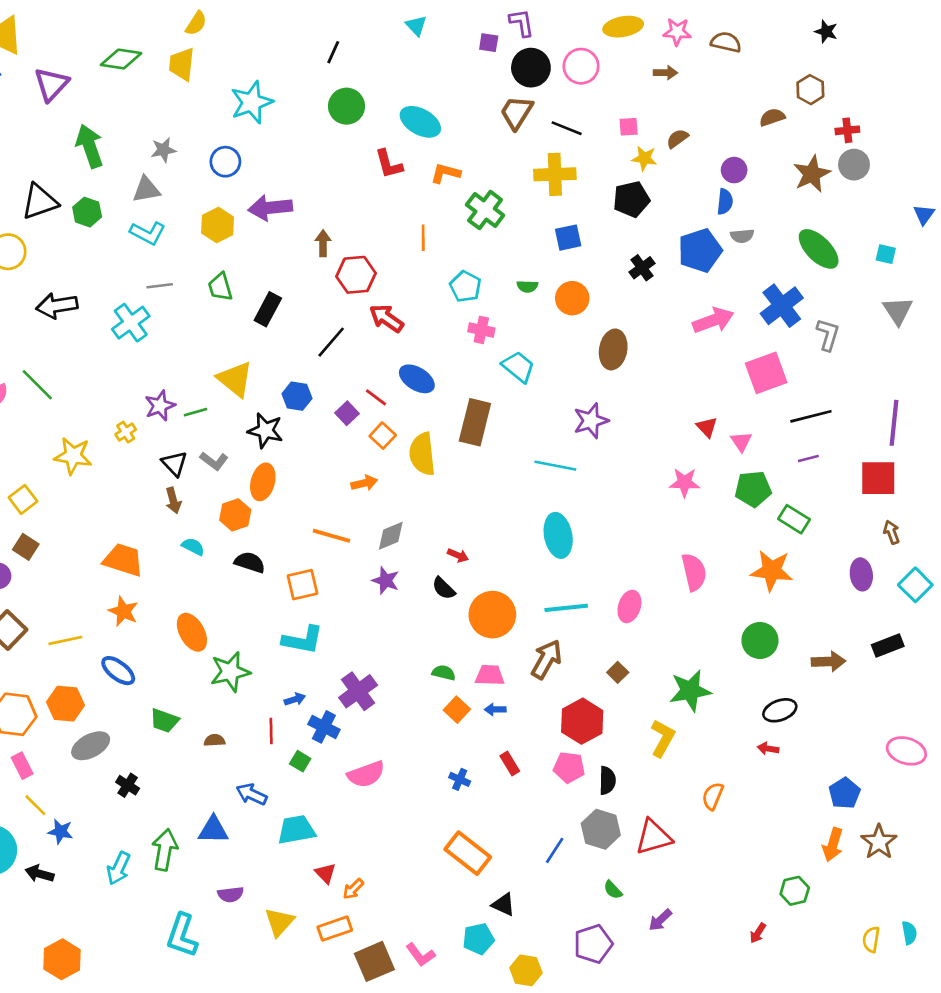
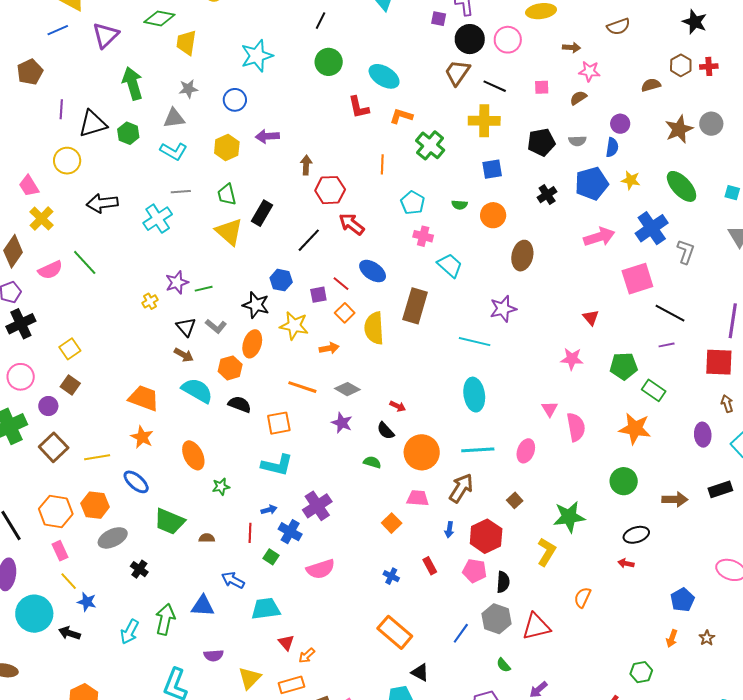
pink star: (677, 32) -> (589, 71), moved
black star: (826, 32) -> (695, 22), size x1.4
brown semicircle: (726, 42) -> (618, 27), turned 145
yellow trapezoid: (182, 64) -> (186, 43), moved
red cross: (847, 130) -> (709, 66), moved
yellow star: (644, 158) -> (631, 180), moved
purple arrow: (270, 208) -> (267, 136), size x0.7
gray semicircle: (742, 236) -> (577, 141), moved
yellow triangle: (235, 379) -> (229, 232), moved
purple square: (347, 413) -> (318, 295), turned 30
black line: (811, 416) -> (670, 313), turned 40
pink triangle: (741, 442) -> (550, 409), moved
yellow star: (73, 456) -> (294, 326), moved
brown arrow: (173, 500) -> (184, 355), turned -48
gray diamond: (391, 536) -> (347, 389), turned 50
cyan semicircle: (193, 547) -> (197, 390), size x1.8
green star: (230, 672) -> (221, 487), size x0.6
green semicircle: (444, 673) -> (372, 462), moved
blue arrow: (495, 709) -> (449, 530), moved, turned -84
green trapezoid: (164, 721) -> (169, 521), size x1.4
brown star: (879, 842) -> (707, 638), size x0.6
orange arrow: (833, 845) -> (672, 638), size x0.7

